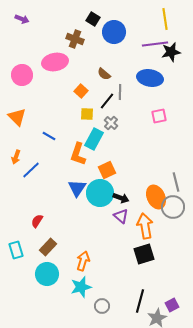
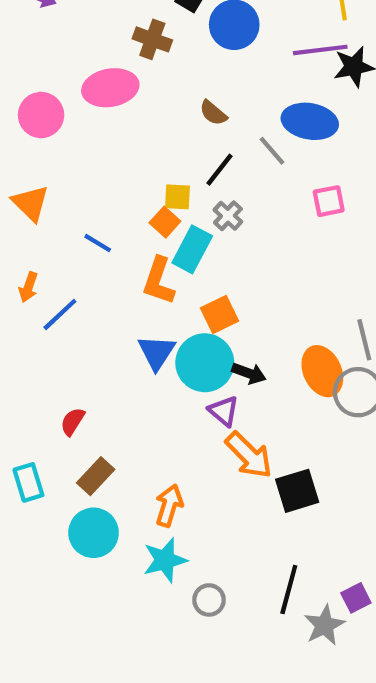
orange square: (81, 91) -> (165, 222), moved
gray line: (120, 92) -> (272, 151), moved, turned -42
purple triangle: (121, 216) -> (224, 411), moved
orange arrow: (145, 226) -> (249, 455), moved, turned 145

